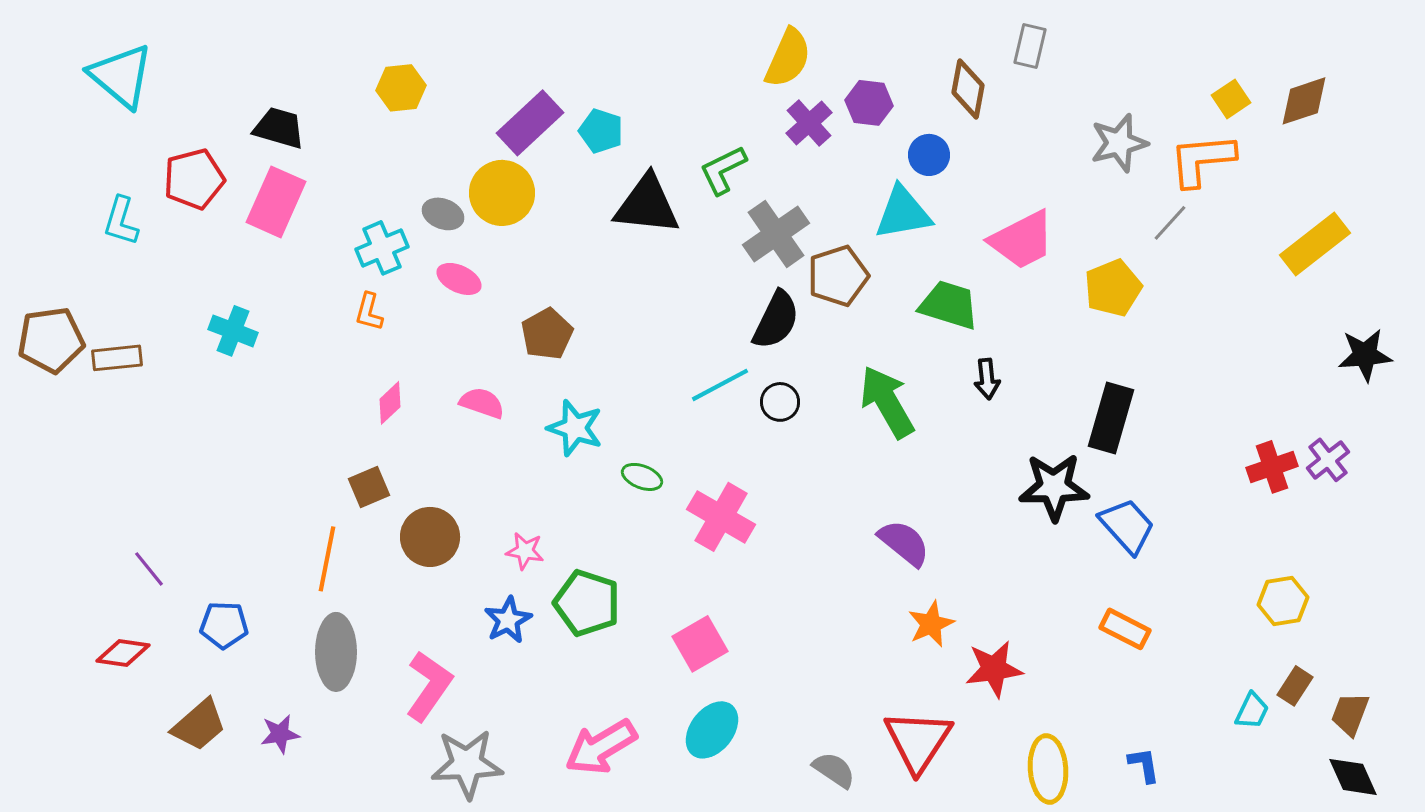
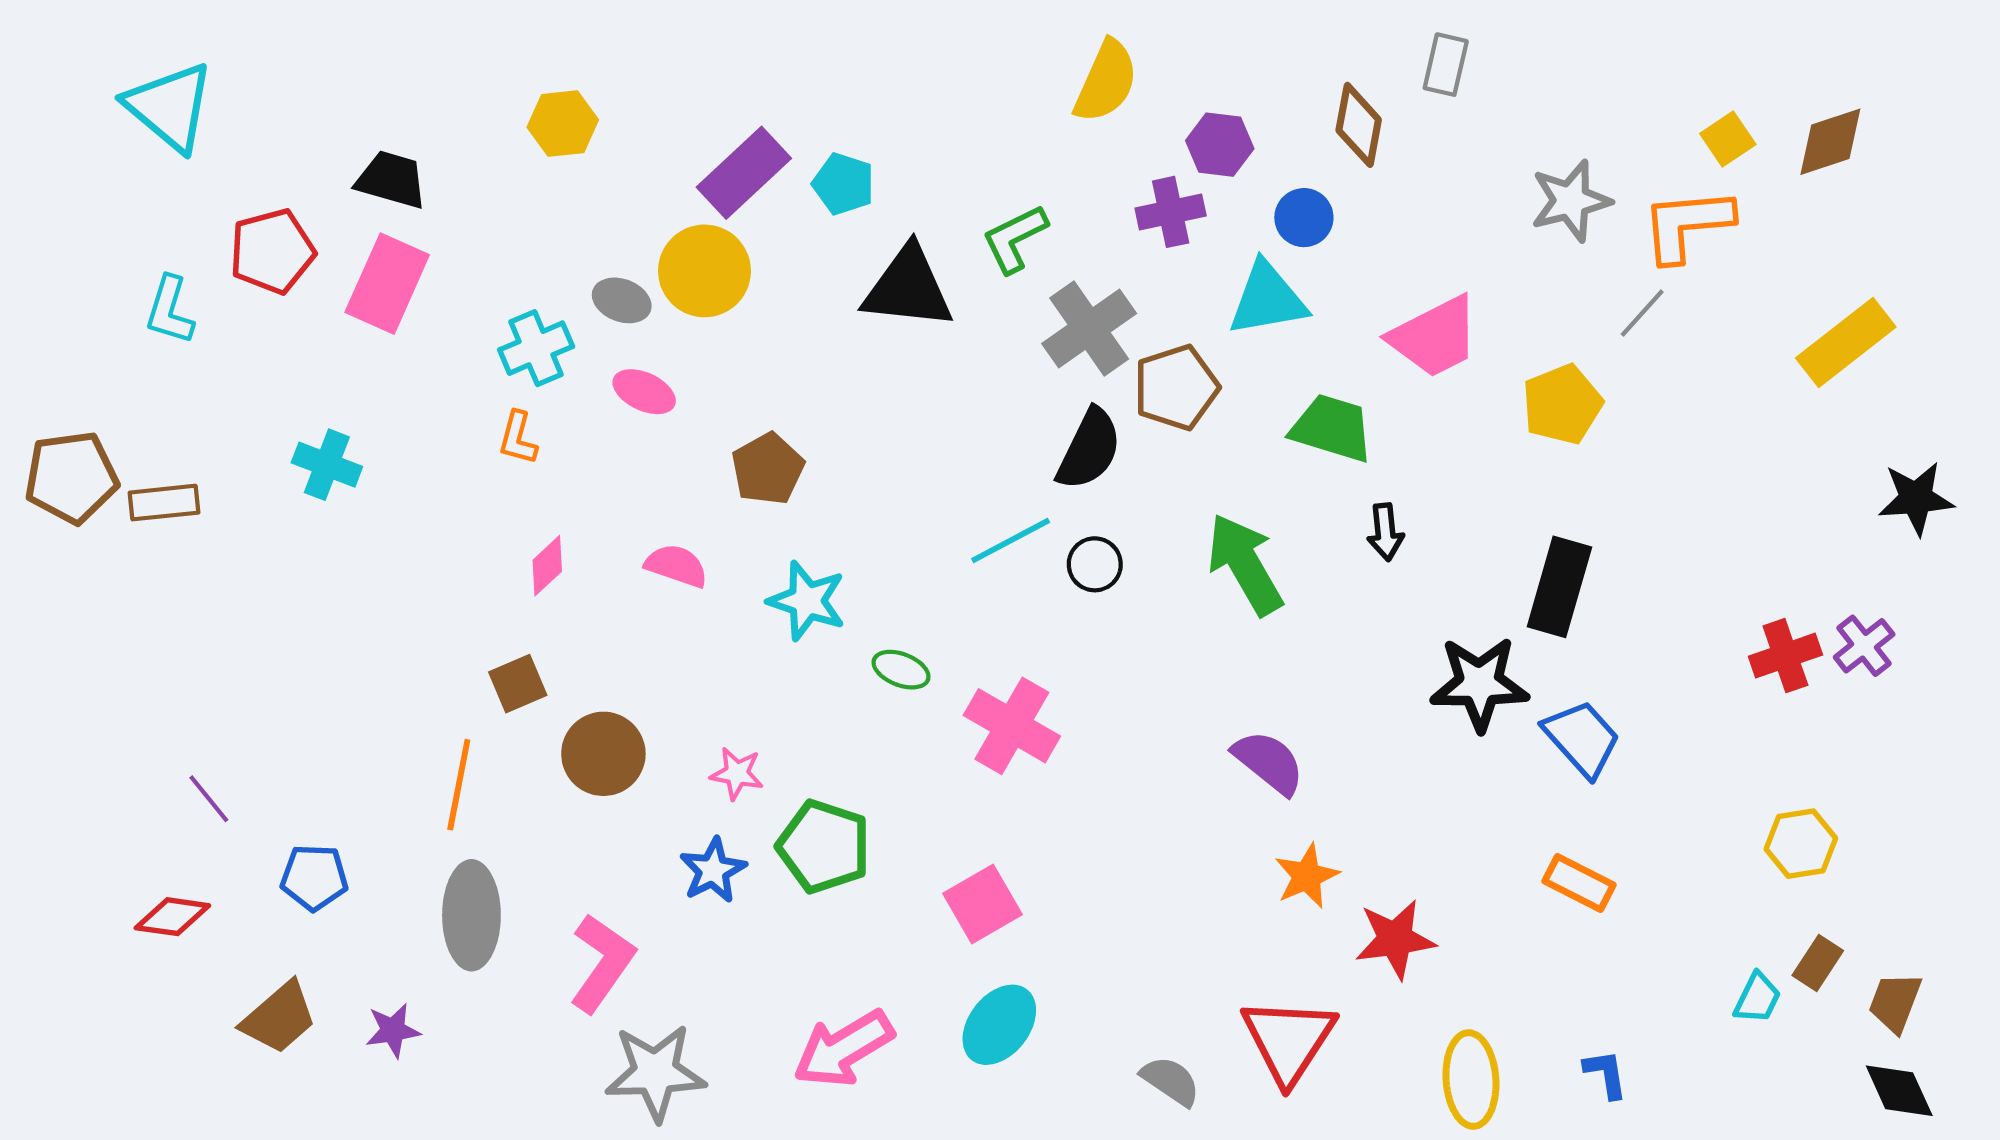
purple cross: (809, 123) -> (1171, 212), moved, turned 30

